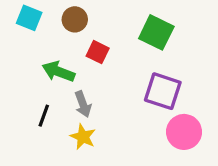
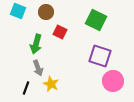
green arrow: (58, 72) -> (36, 44), turned -96
gray arrow: (83, 104) -> (38, 68), moved
black line: (44, 116) -> (26, 88), moved

